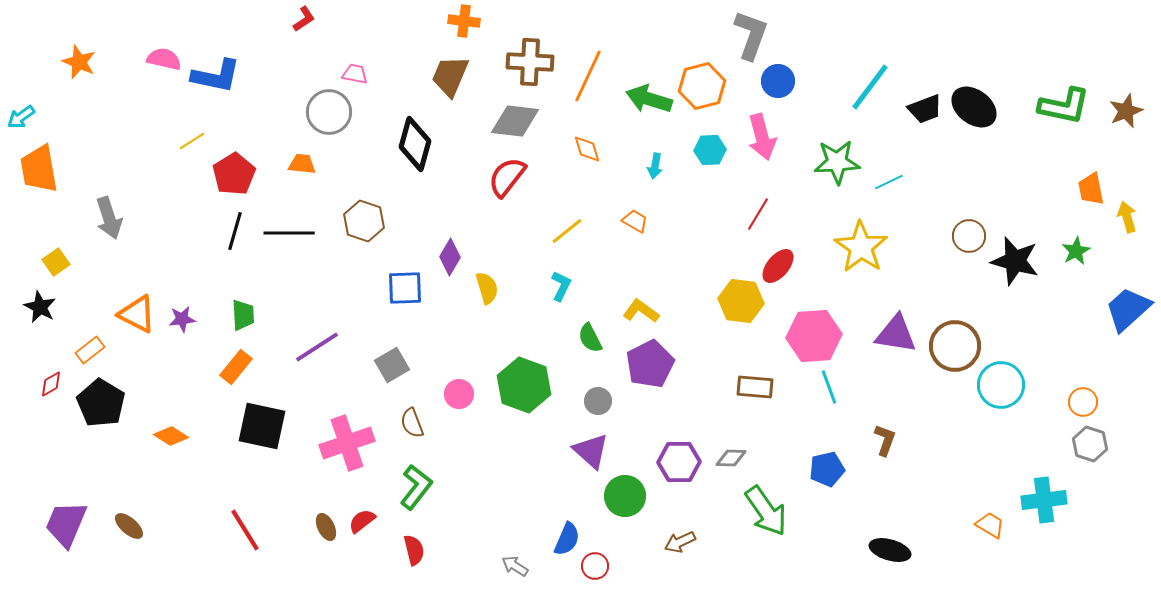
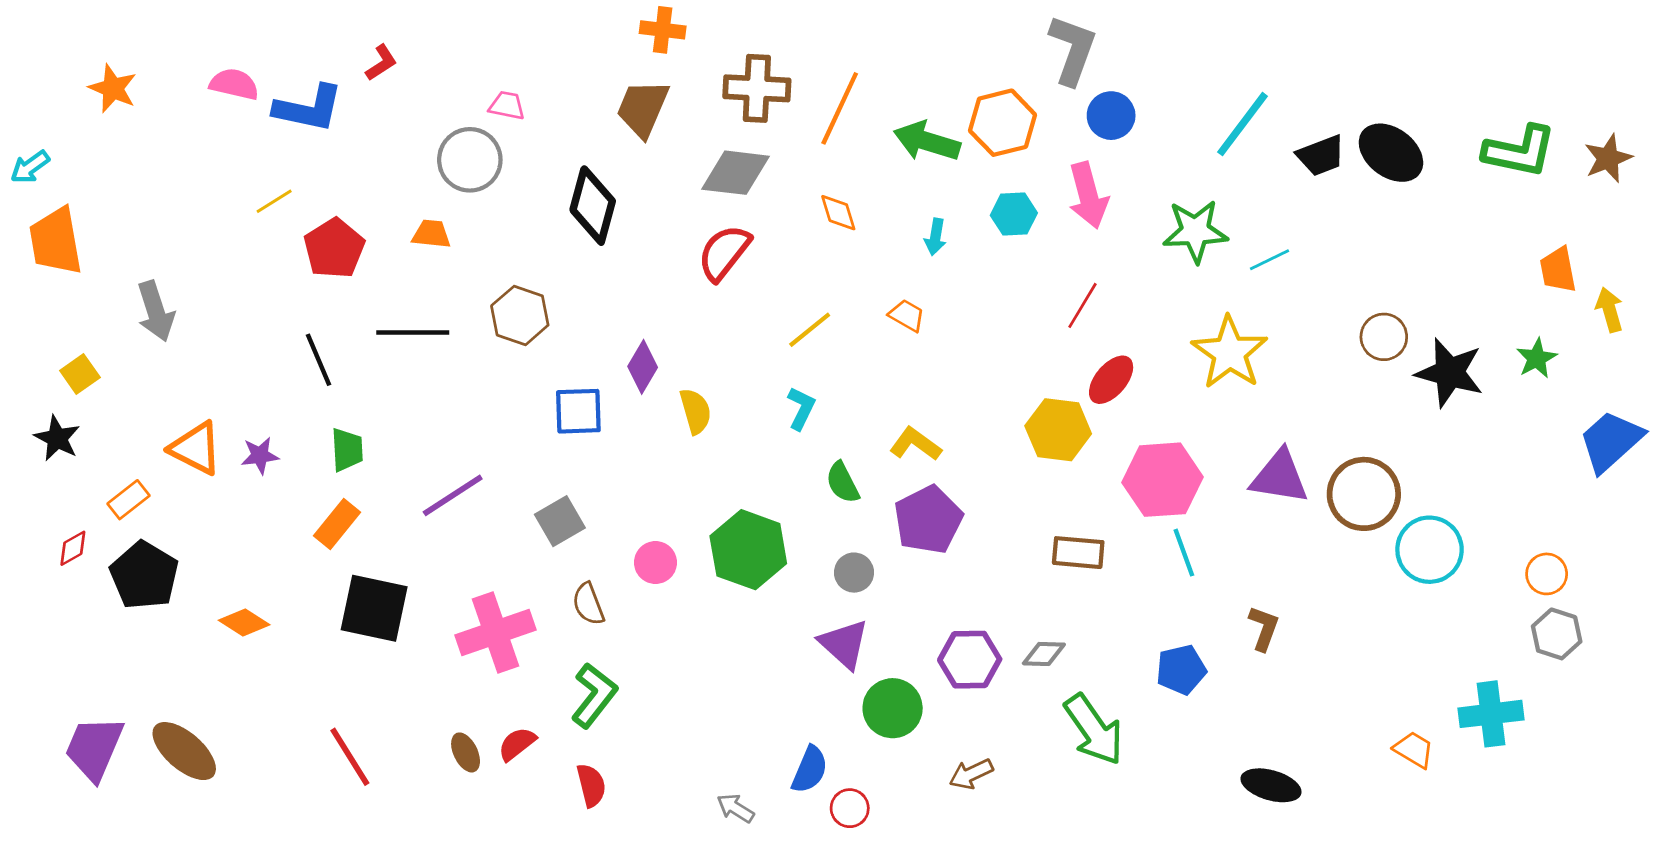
red L-shape: (304, 19) -> (381, 63), moved
black line: (235, 231) -> (318, 360), moved, turned -39
brown ellipse: (129, 526) -> (184, 751), size x1.6

